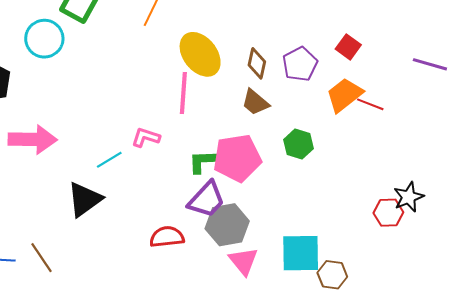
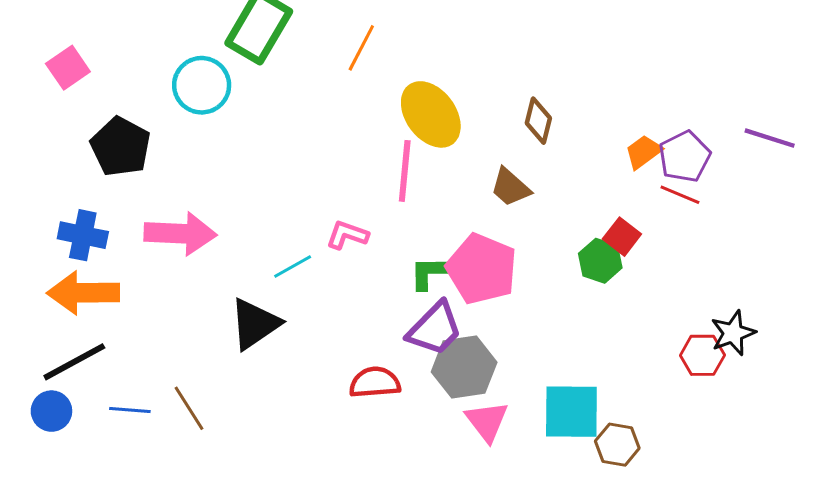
red square: (348, 47) -> (622, 237), moved
brown diamond: (257, 63) -> (538, 121), moved
purple pentagon: (300, 64) -> (685, 157), moved
orange trapezoid: (344, 95) -> (643, 152), moved, size x0.7
green hexagon: (299, 144) -> (600, 261), moved
pink pentagon: (237, 158) -> (482, 269), turned 30

